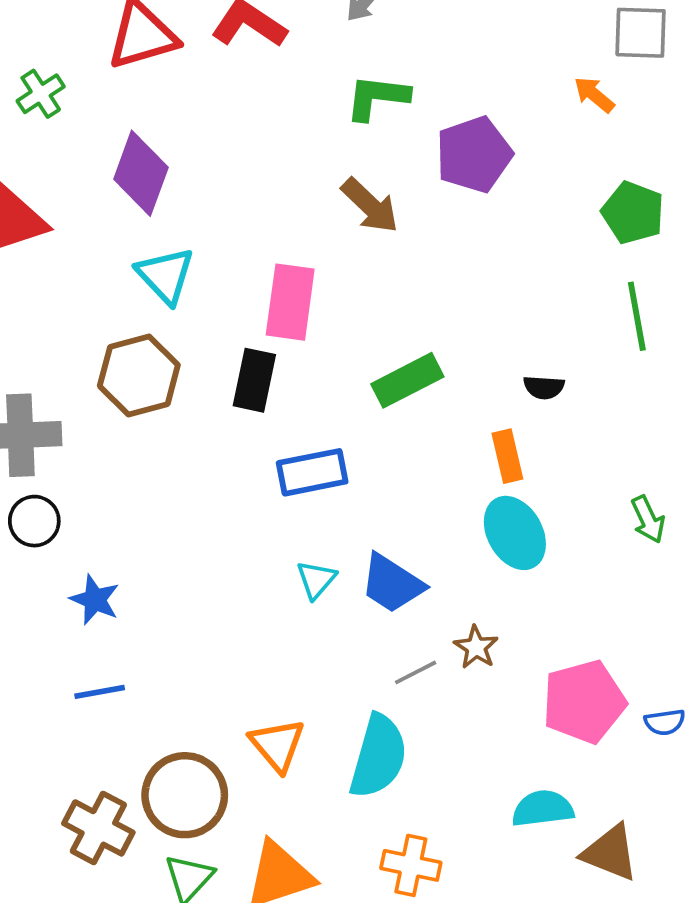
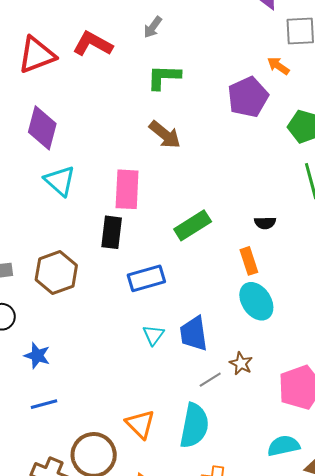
purple pentagon: (474, 154) -> (248, 97), moved
brown hexagon: (139, 375) -> (56, 273), moved
blue trapezoid: (392, 584) -> (194, 334), turned 54

